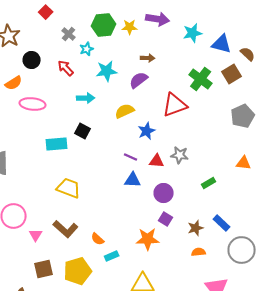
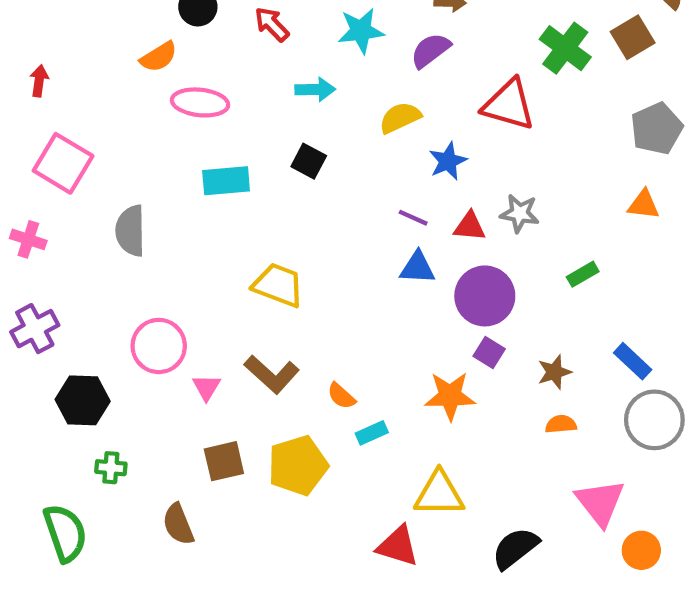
red triangle: (175, 105) -> (509, 105), turned 36
cyan rectangle: (57, 144) -> (226, 181), moved
orange triangle: (244, 163) -> (644, 205), moved
purple circle: (164, 193) -> (485, 296), size x1.4
blue rectangle: (222, 223) -> (633, 361), moved

